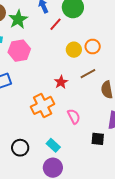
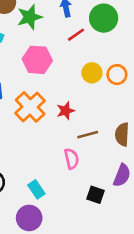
pink hexagon: (19, 51) -> (37, 60), moved
brown line: (88, 74) -> (88, 135), moved
orange cross: (43, 105) -> (30, 107), moved, turned -30

